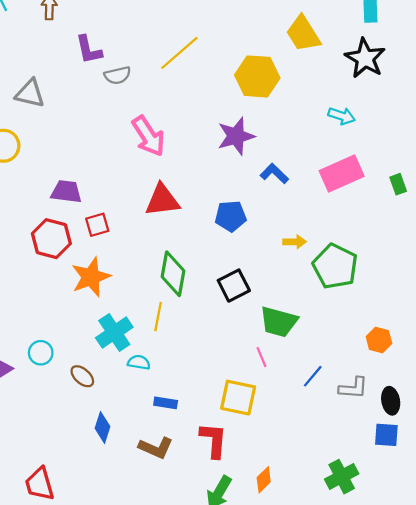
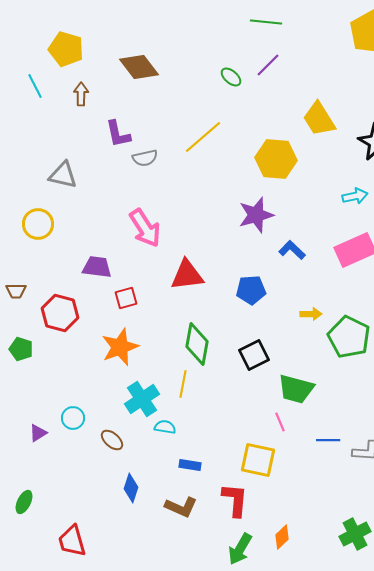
cyan arrow: (342, 116) -> (355, 196), turned -30
pink arrow: (148, 136) -> (145, 228), moved
red hexagon: (51, 239) -> (60, 313), moved
blue line: (313, 376) -> (328, 440), turned 50

